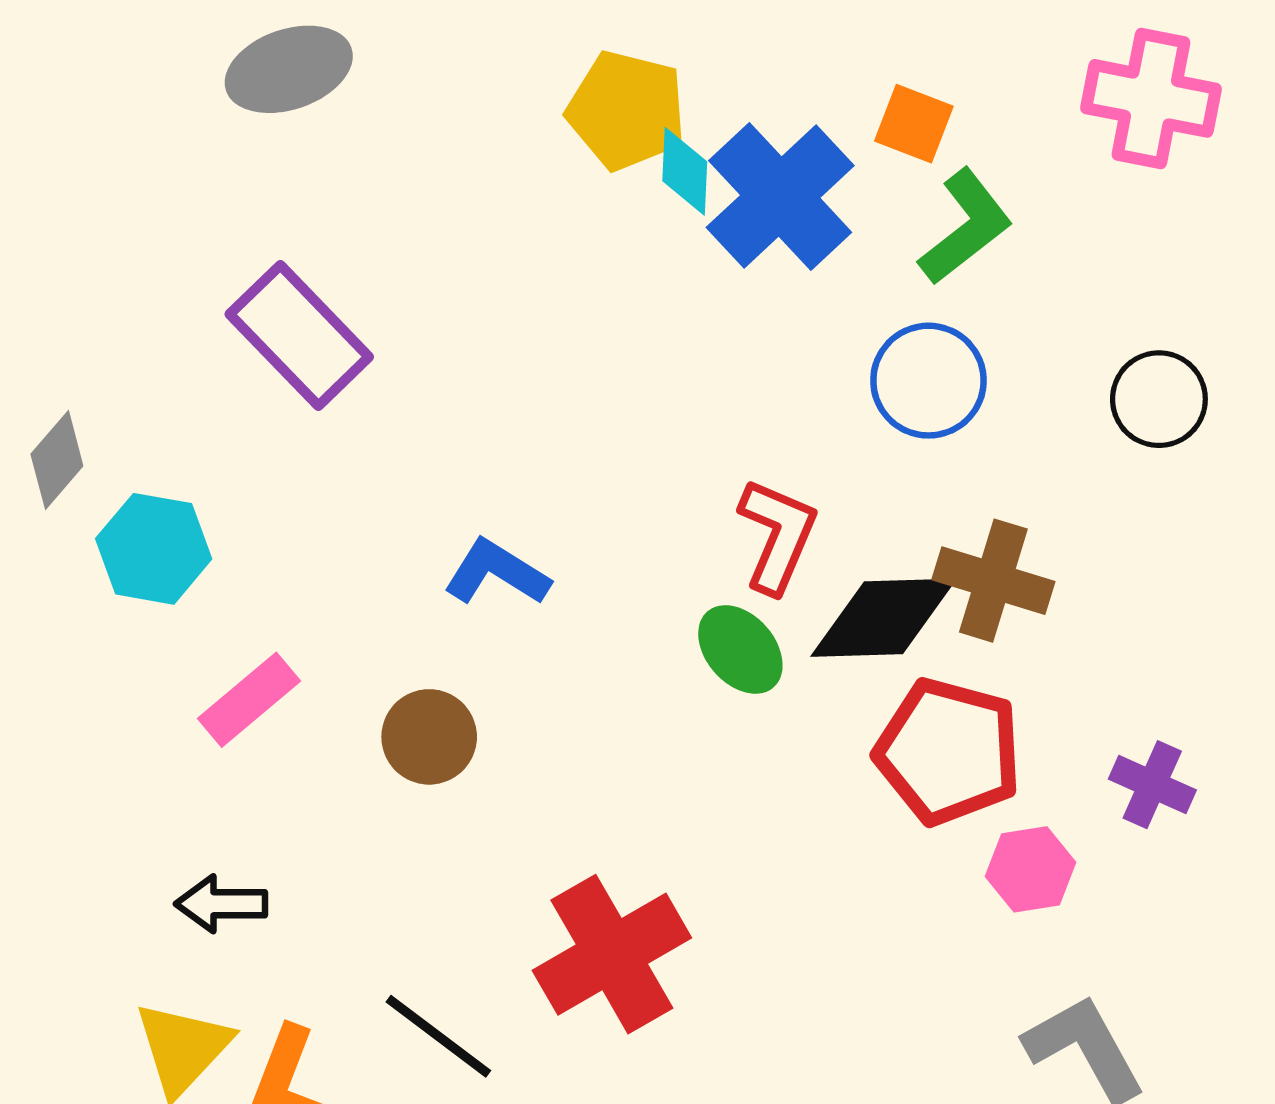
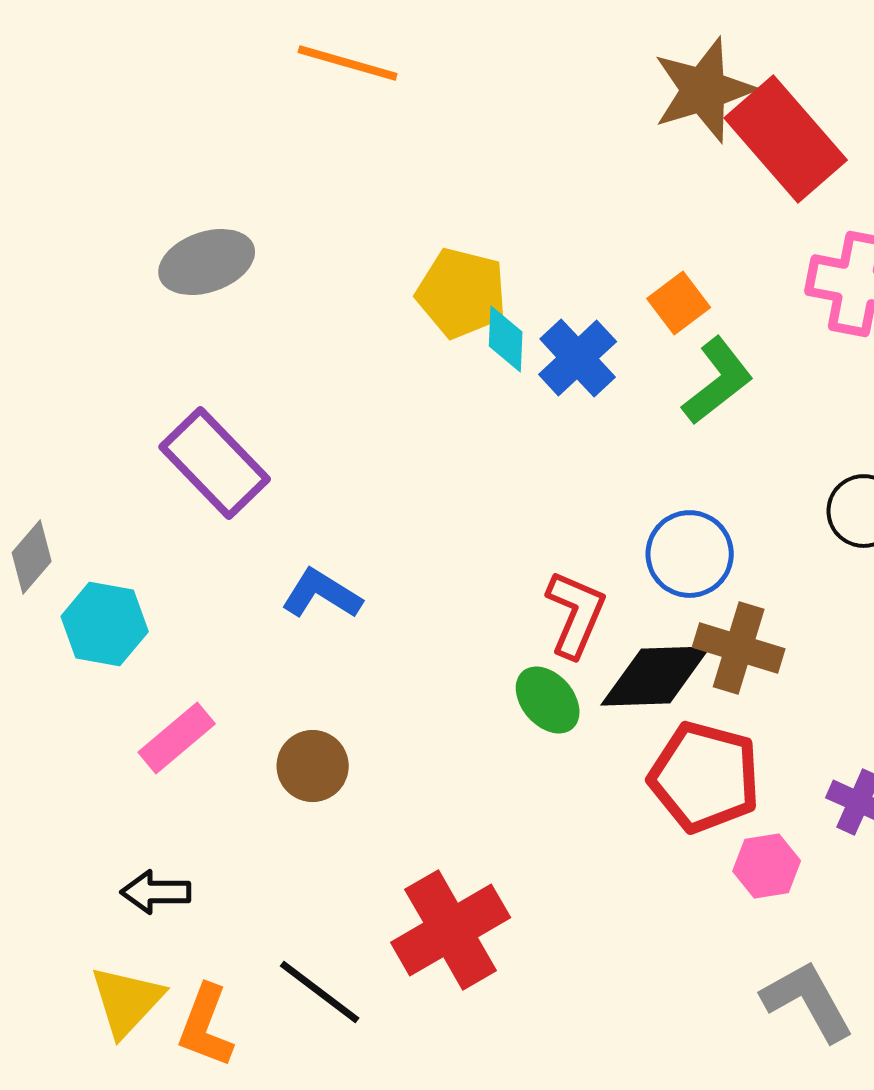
orange square: (914, 124) -> (679, 303), turned 32
blue cross: (780, 196) -> (578, 358), size x0.7
blue circle: (928, 381) -> (690, 554), moved
blue L-shape: (497, 573) -> (322, 594), moved

